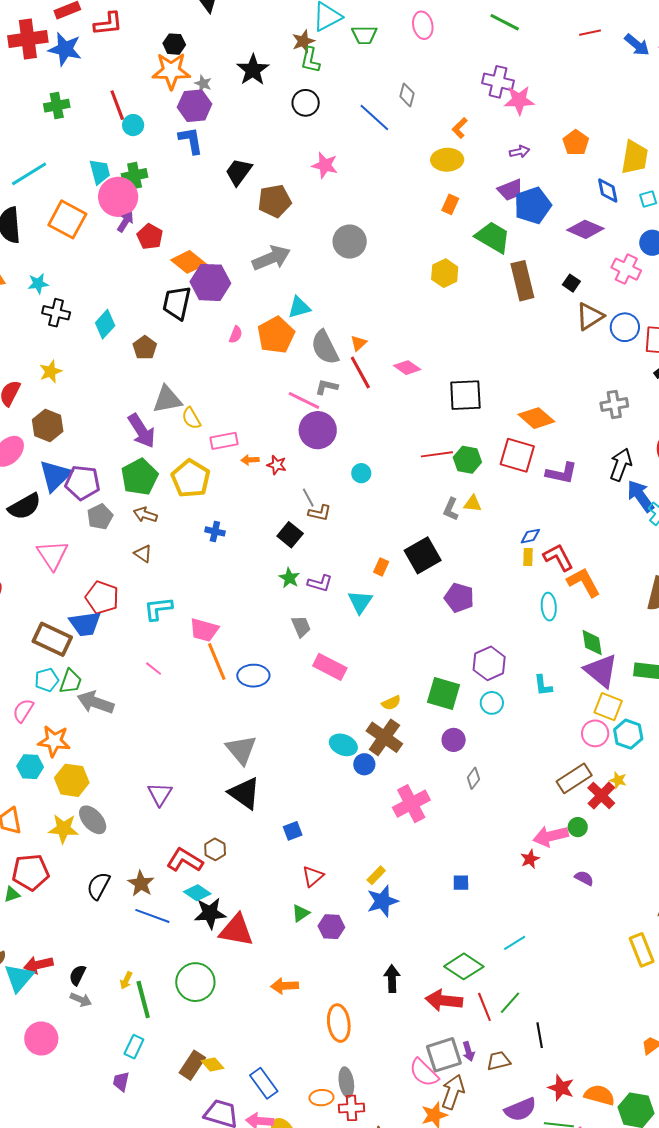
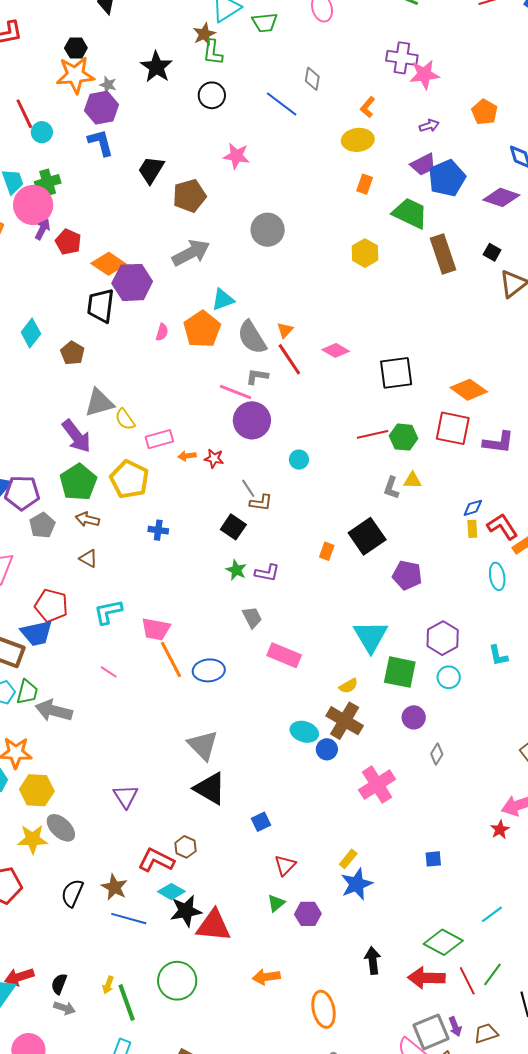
cyan triangle: (360, 602) -> (371, 636), moved, size x1.4

